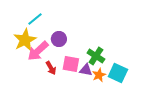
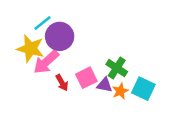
purple circle: (59, 39) -> (60, 36), moved, size x1.5
yellow star: (25, 40) -> (30, 49), turned -30
pink square: (71, 64) -> (86, 78), turned -36

